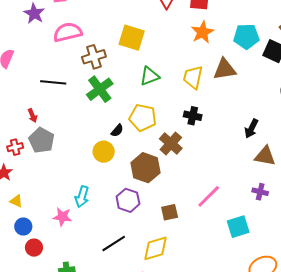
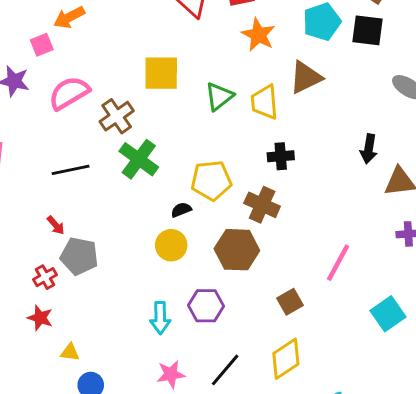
green triangle: (150, 76) -> (219, 96), moved
black semicircle: (117, 131) -> (181, 210), turned -136
purple hexagon: (128, 200) -> (206, 306), moved
pink star: (62, 217) -> (171, 374), moved
cyan square: (238, 227) -> (388, 314), moved

